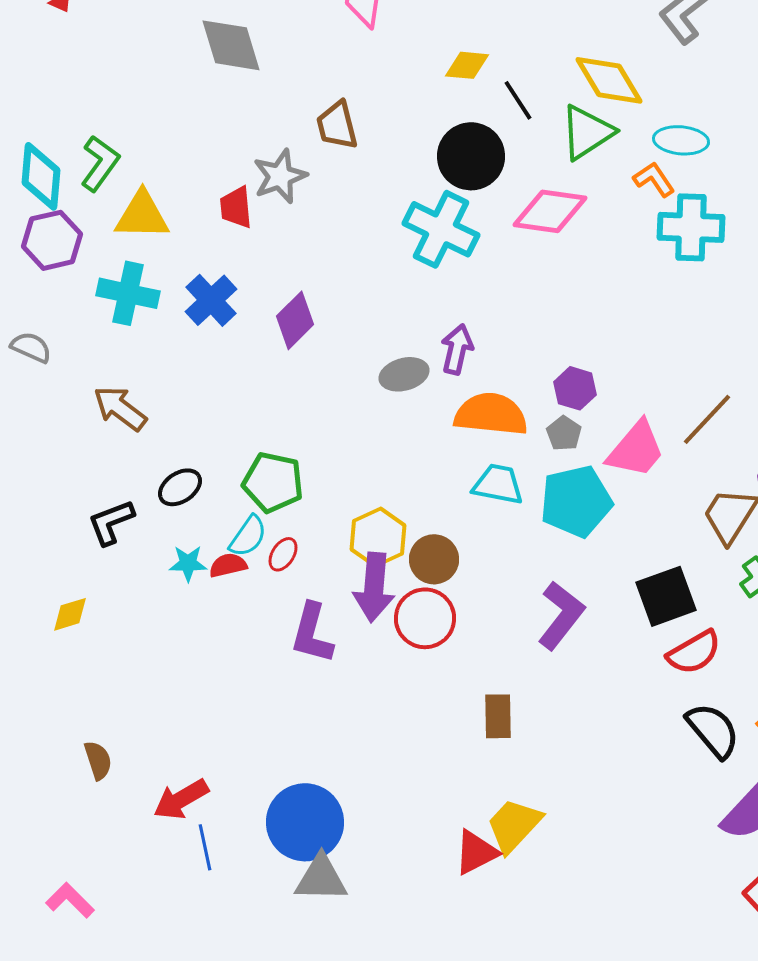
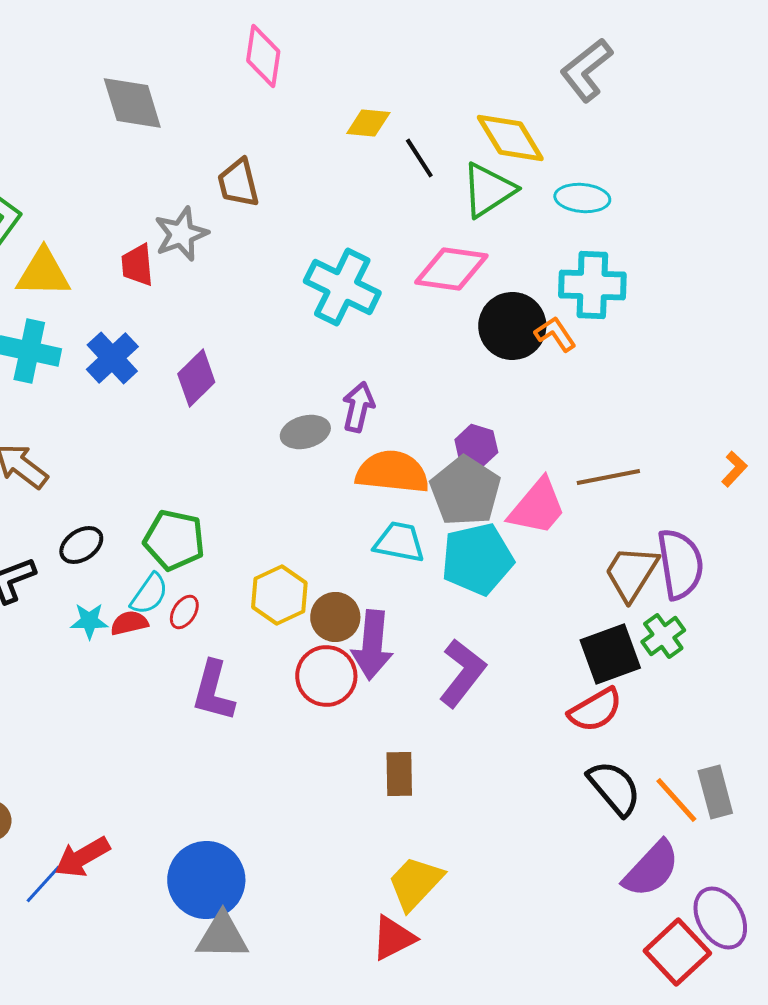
black circle: (471, 156) -> (512, 326), moved
orange L-shape: (654, 179) -> (555, 334), moved
brown line: (707, 419) -> (608, 477), turned 36
gray pentagon: (564, 433) -> (465, 491), size x2.0
purple arrow: (374, 587) -> (372, 645), moved
black square: (666, 596) -> (610, 654), moved
blue line: (205, 847) -> (43, 884), moved, turned 54
red triangle: (476, 852) -> (393, 938), moved

